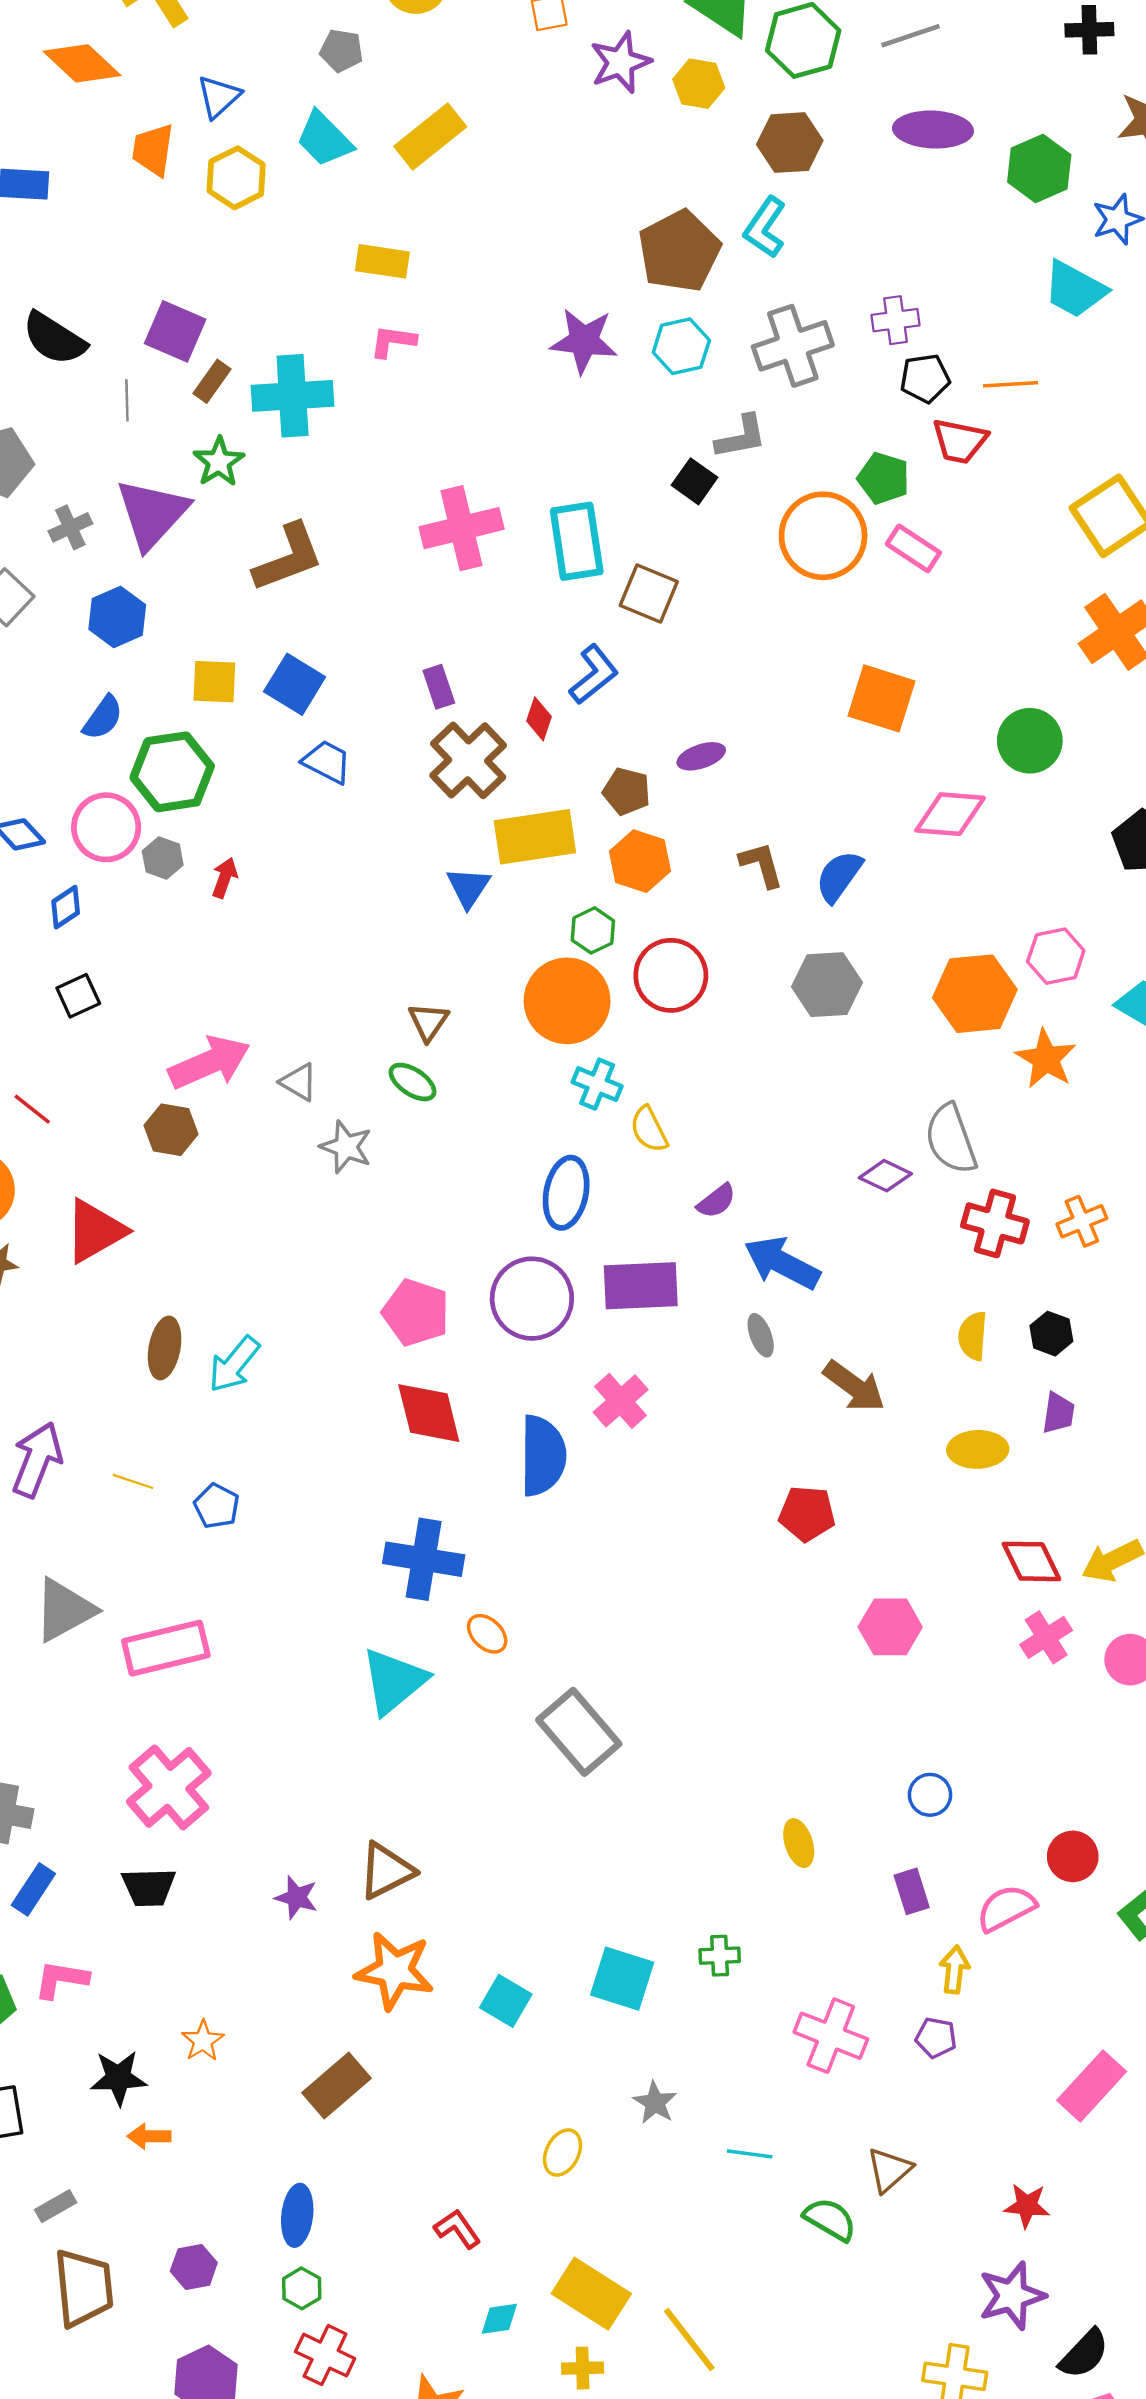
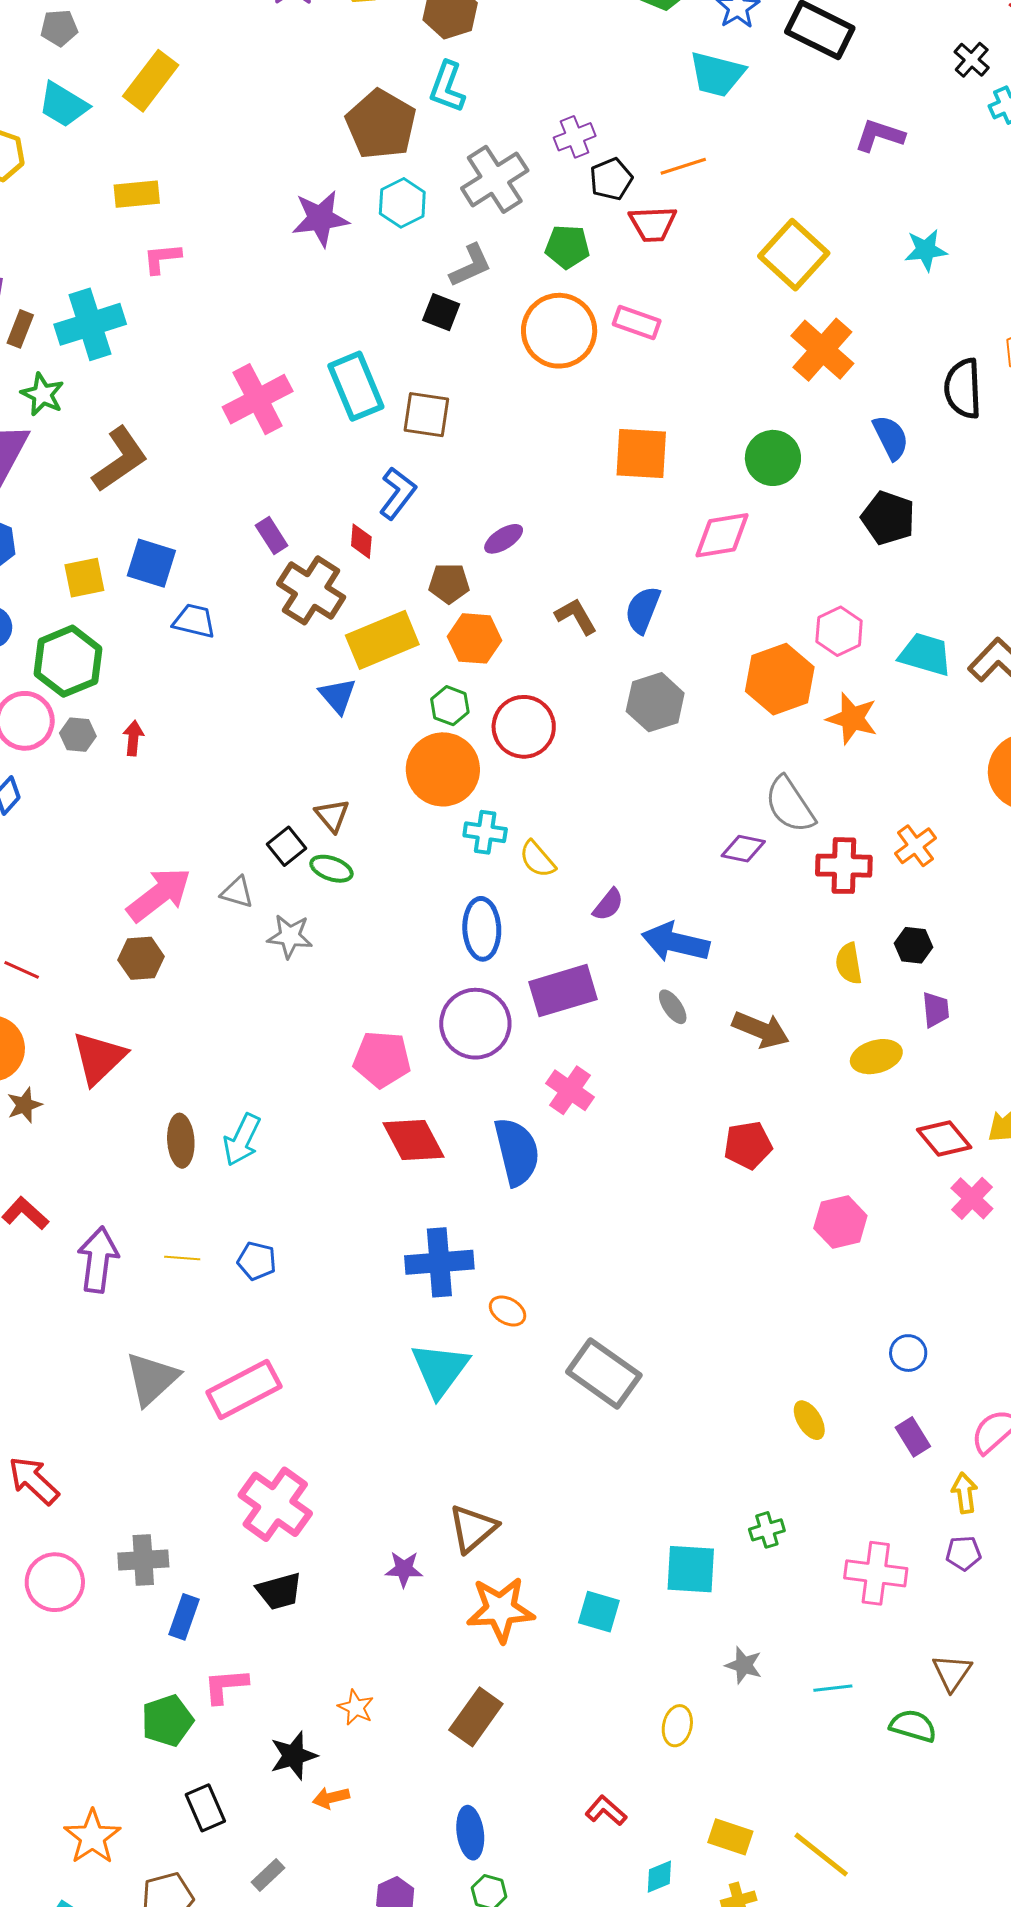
green pentagon: (884, 478) -> (567, 247), moved
black square: (78, 996) -> (287, 846), moved
yellow rectangle: (591, 2294) -> (730, 1837), size x0.7

